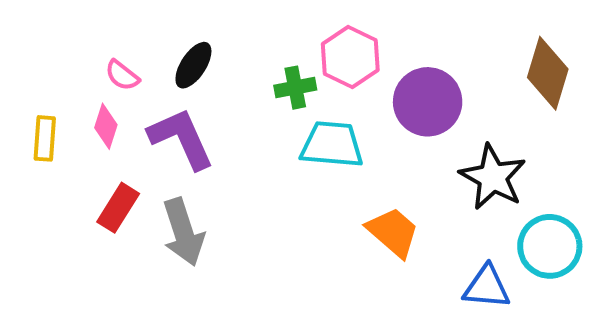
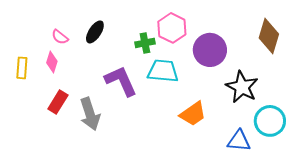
purple L-shape: (181, 138) -> (121, 81), moved
orange trapezoid: (393, 232) -> (193, 114), turned 104

